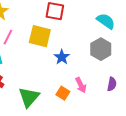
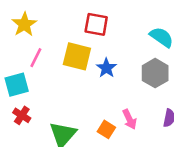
blue star: (62, 57) -> (106, 68), moved

